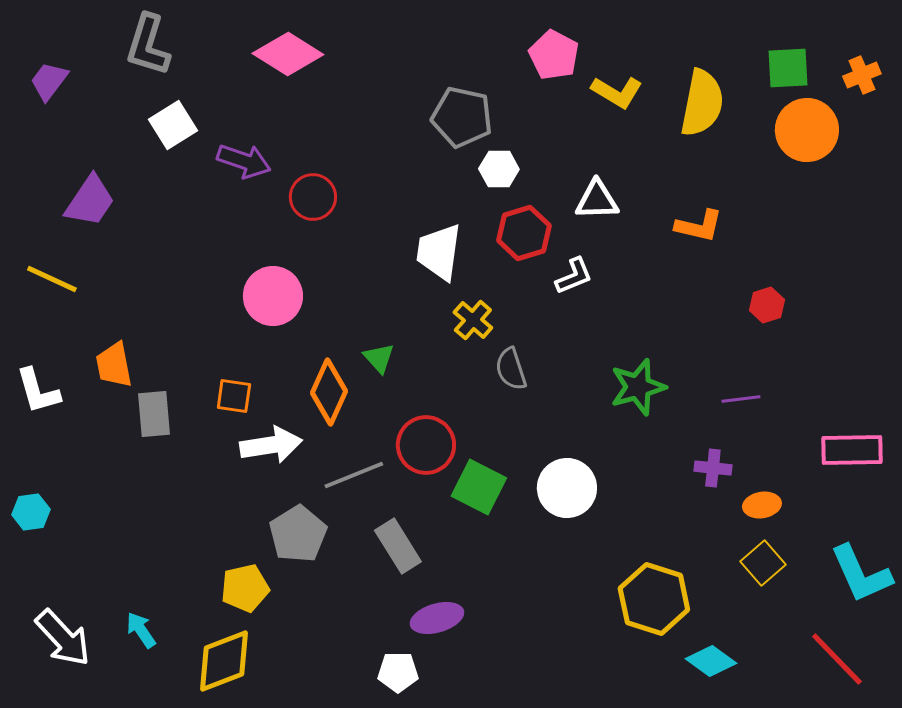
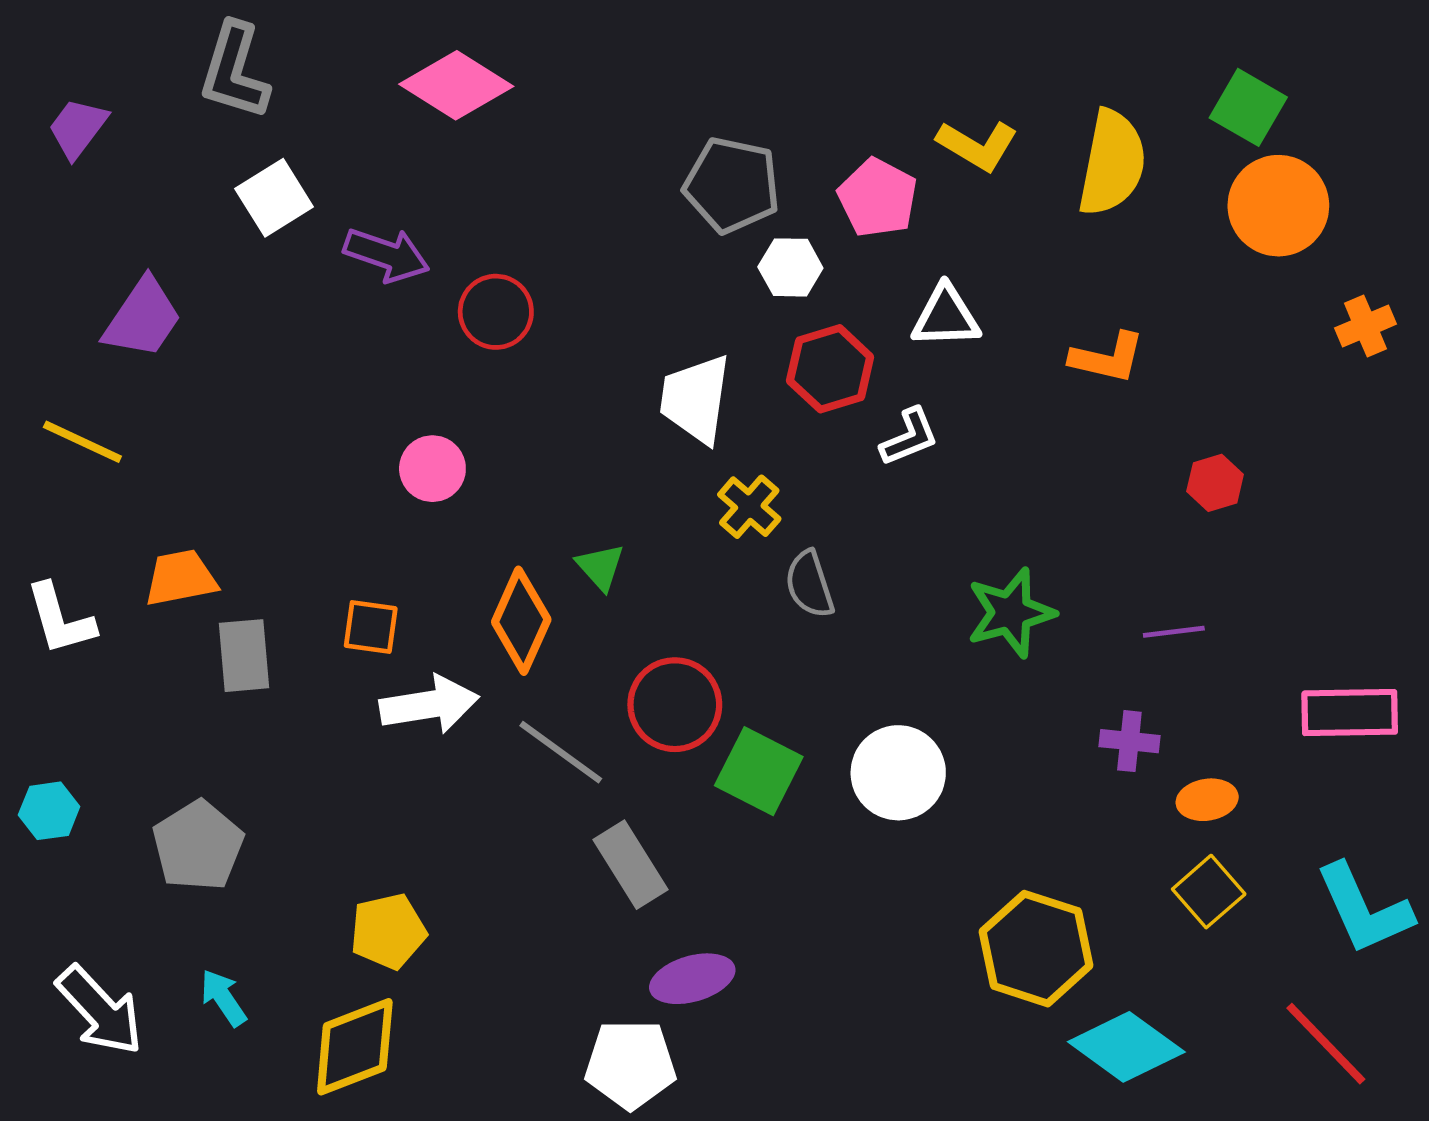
pink pentagon: (554, 55) -> (878, 198), moved
green square: (788, 68) -> (1248, 107), turned 33
orange cross: (862, 75) -> (1366, 326), moved
pink circle: (273, 296) -> (432, 469), size x0.7
orange trapezoid: (114, 365) -> (181, 578), turned 90
gray line: (354, 475) -> (561, 752), turned 58
gray pentagon: (298, 534) -> (198, 846), moved
cyan diamond: (711, 661) -> (1126, 1047), size x1.4
white pentagon: (398, 672) -> (630, 1064), size x1.4

